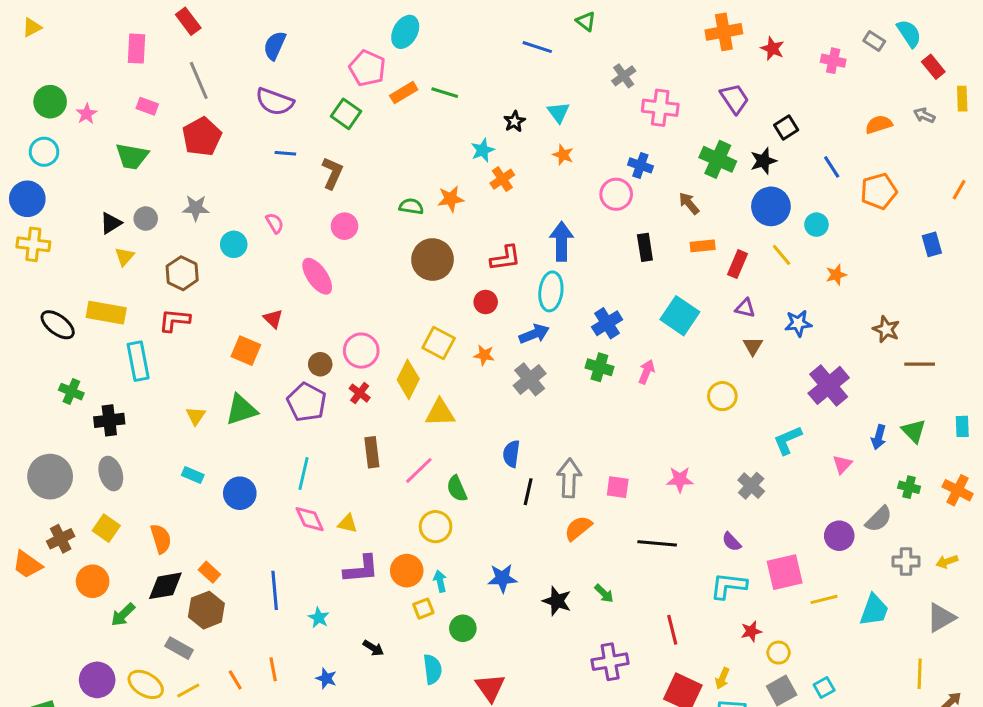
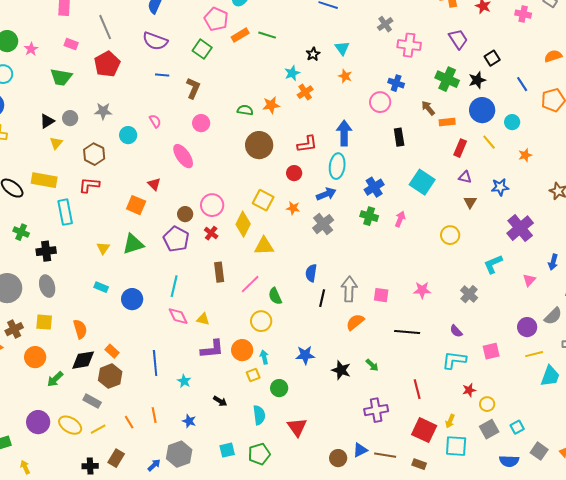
orange rectangle: (703, 246) -> (447, 122), moved
yellow square: (106, 528) -> (44, 322), turned -30
pink square: (785, 572) -> (491, 351), size x0.7
yellow line: (824, 599) -> (534, 354), moved

